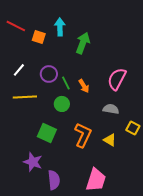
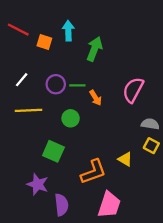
green line: (66, 83) -> (77, 85), moved, turned -64
gray semicircle: (111, 109) -> (150, 124), moved
orange L-shape: (83, 135) -> (93, 172), moved, turned 45

